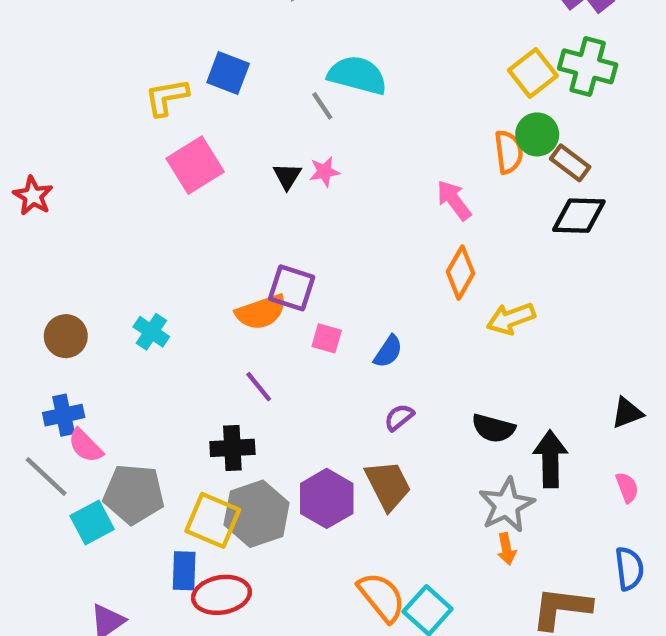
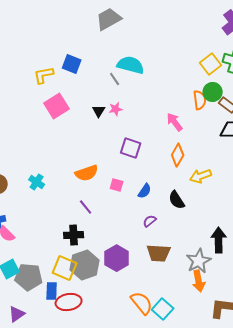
purple square: (292, 288) -> (131, 148), moved
black semicircle: (493, 428) -> (177, 200), moved, turned 42
brown trapezoid: (388, 485) -> (159, 253), moved, turned 120
gray pentagon: (134, 494) -> (29, 277), moved
orange arrow: (507, 549) -> (199, 281), size x1.5

